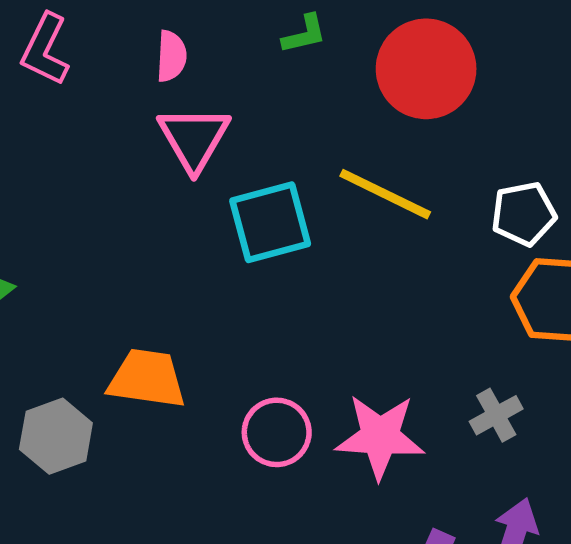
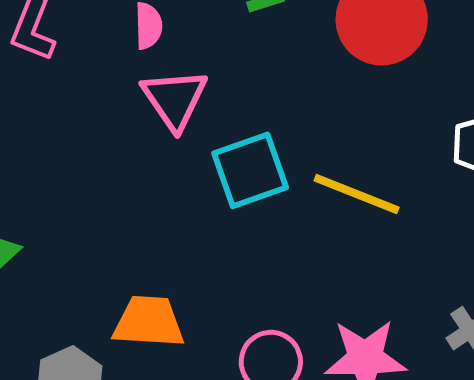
yellow line: (385, 194) -> (357, 194), moved

